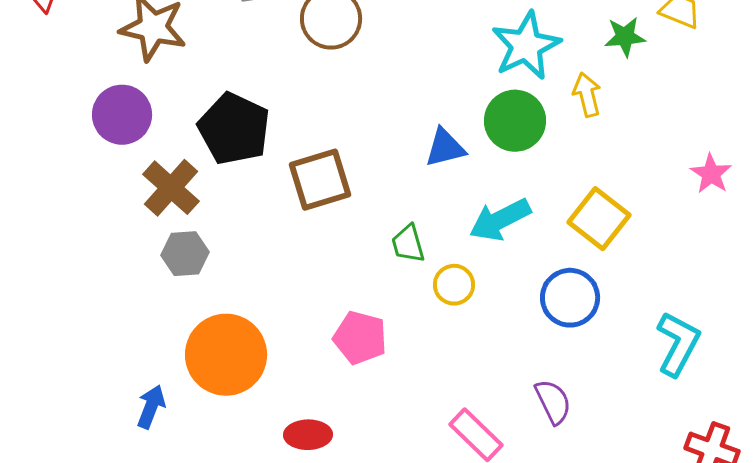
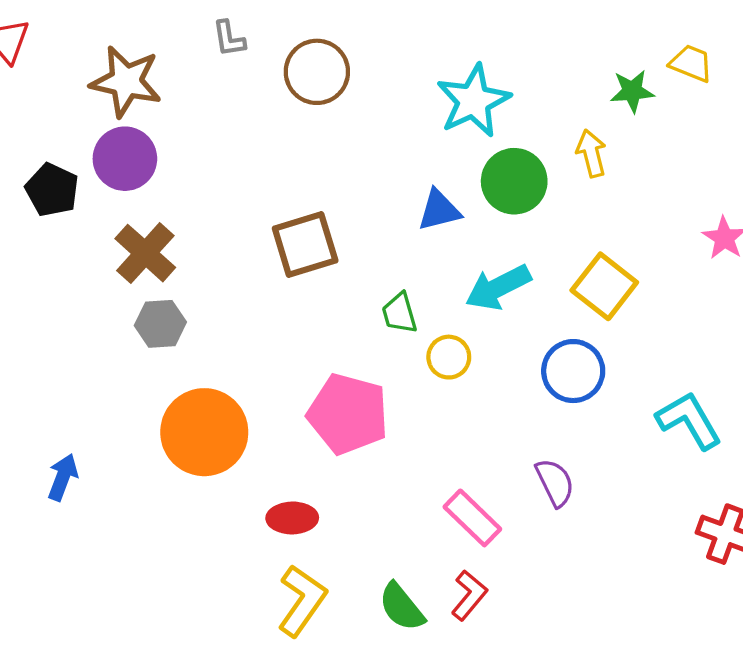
cyan star: (526, 46) -> (473, 101), moved
purple circle: (122, 115) -> (125, 159), moved
black pentagon: (234, 129) -> (52, 190), moved, size x0.7
pink pentagon: (360, 338) -> (348, 414), size x1.4
cyan L-shape: (678, 344) -> (689, 420), turned -58
blue arrow: (151, 407) -> (63, 477), moved

